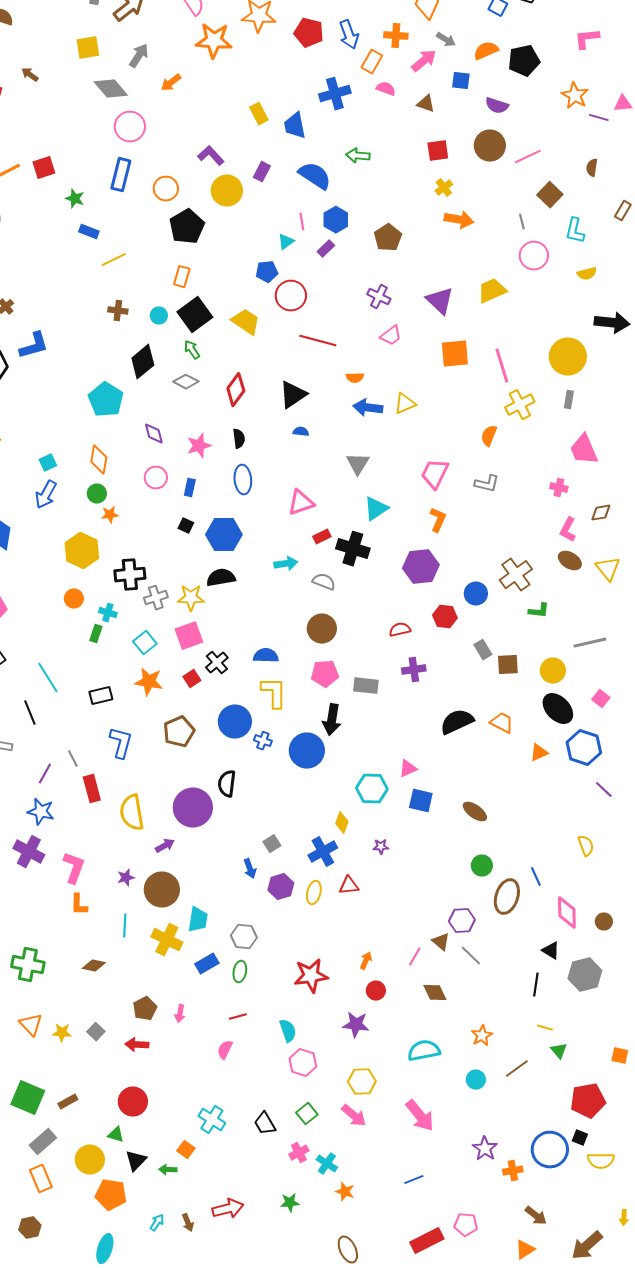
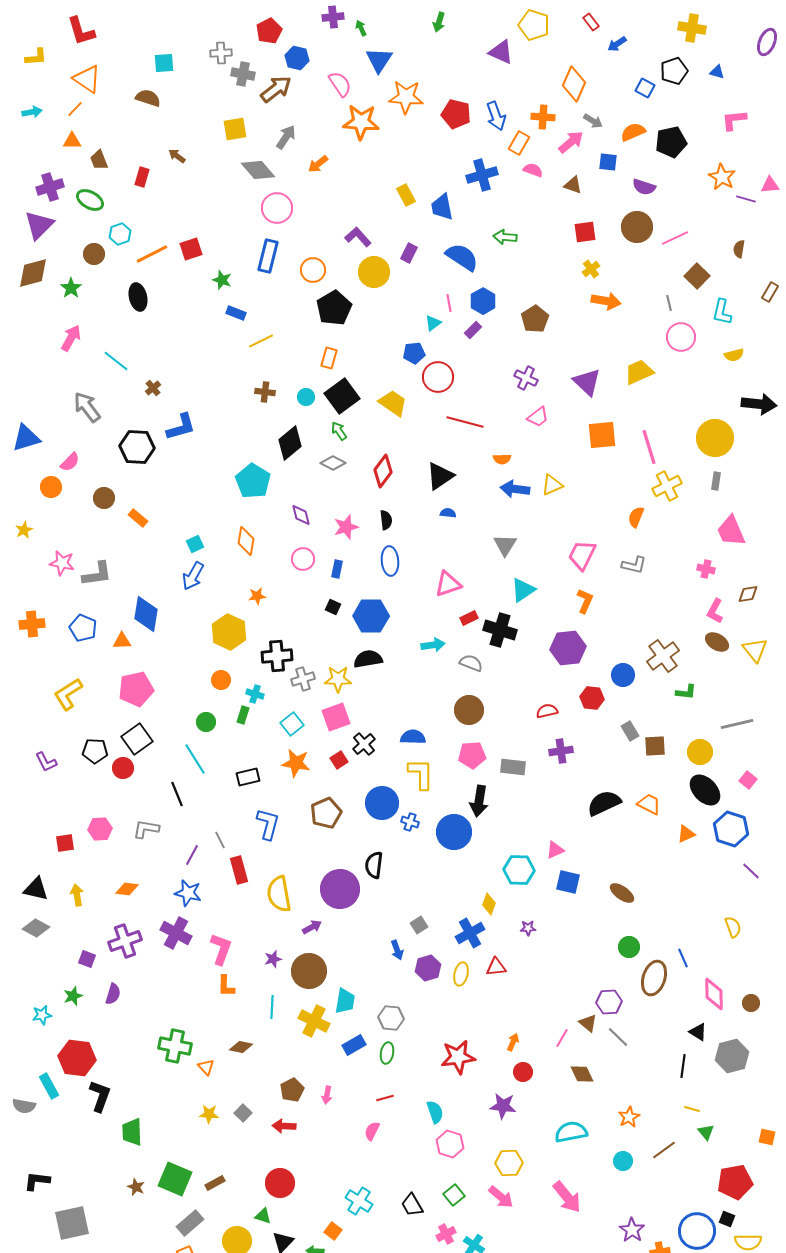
green circle: (97, 494) -> (206, 722), moved
orange triangle: (31, 1025) -> (206, 1067), moved, size x0.7

